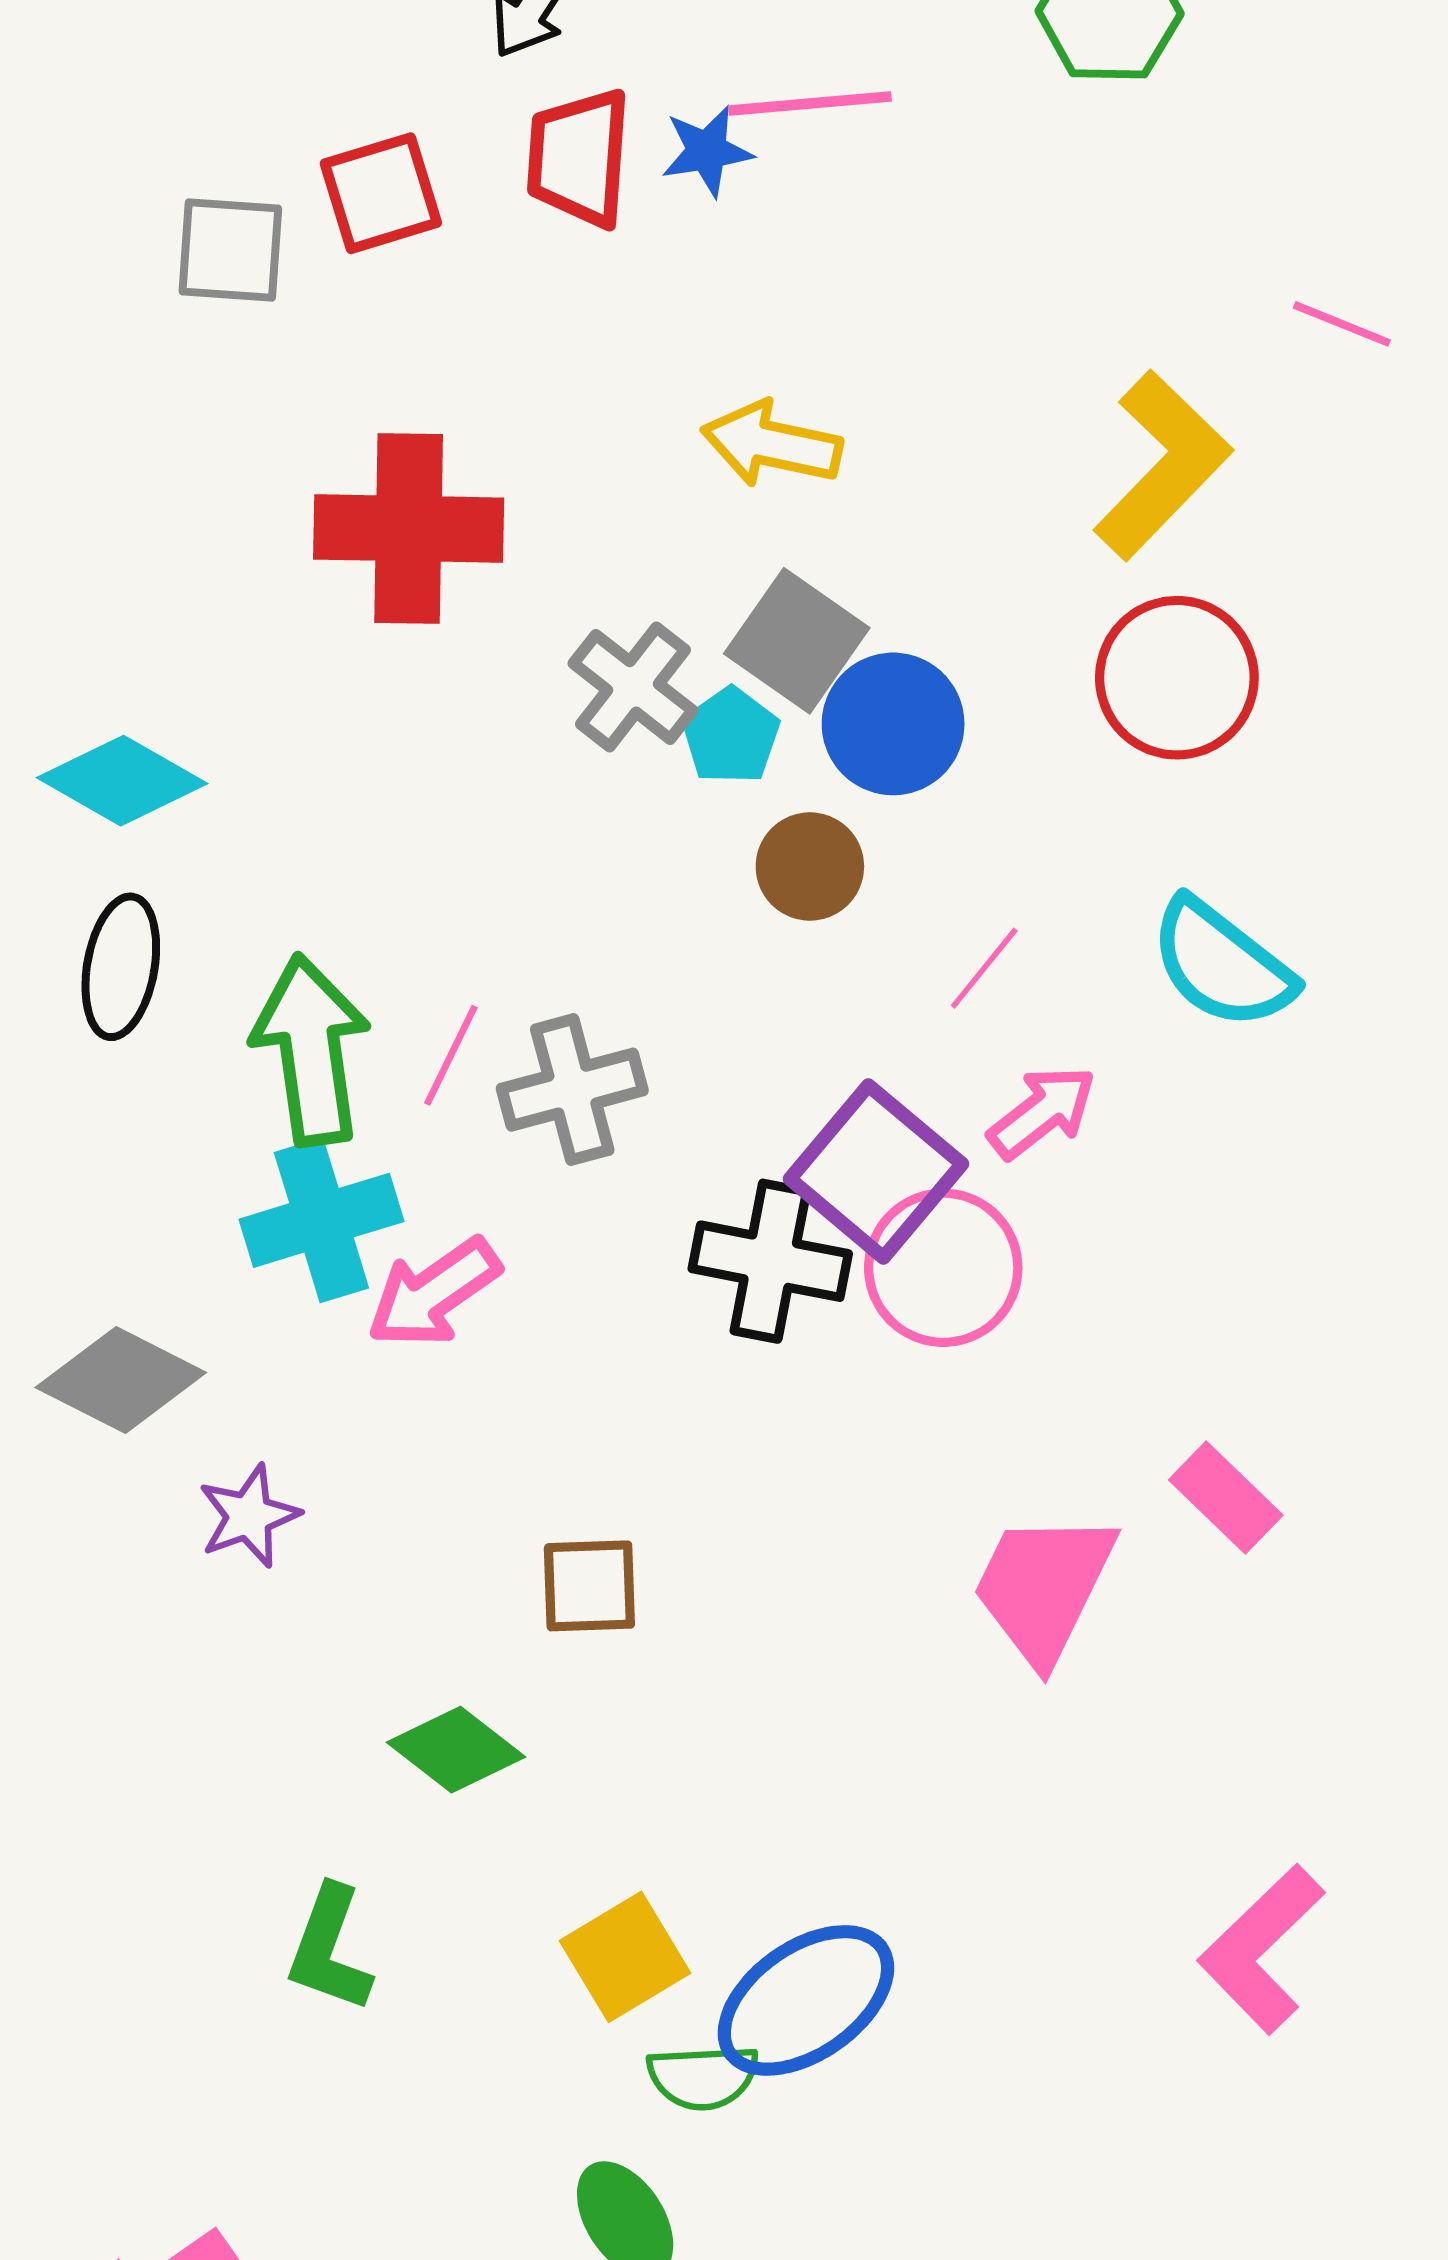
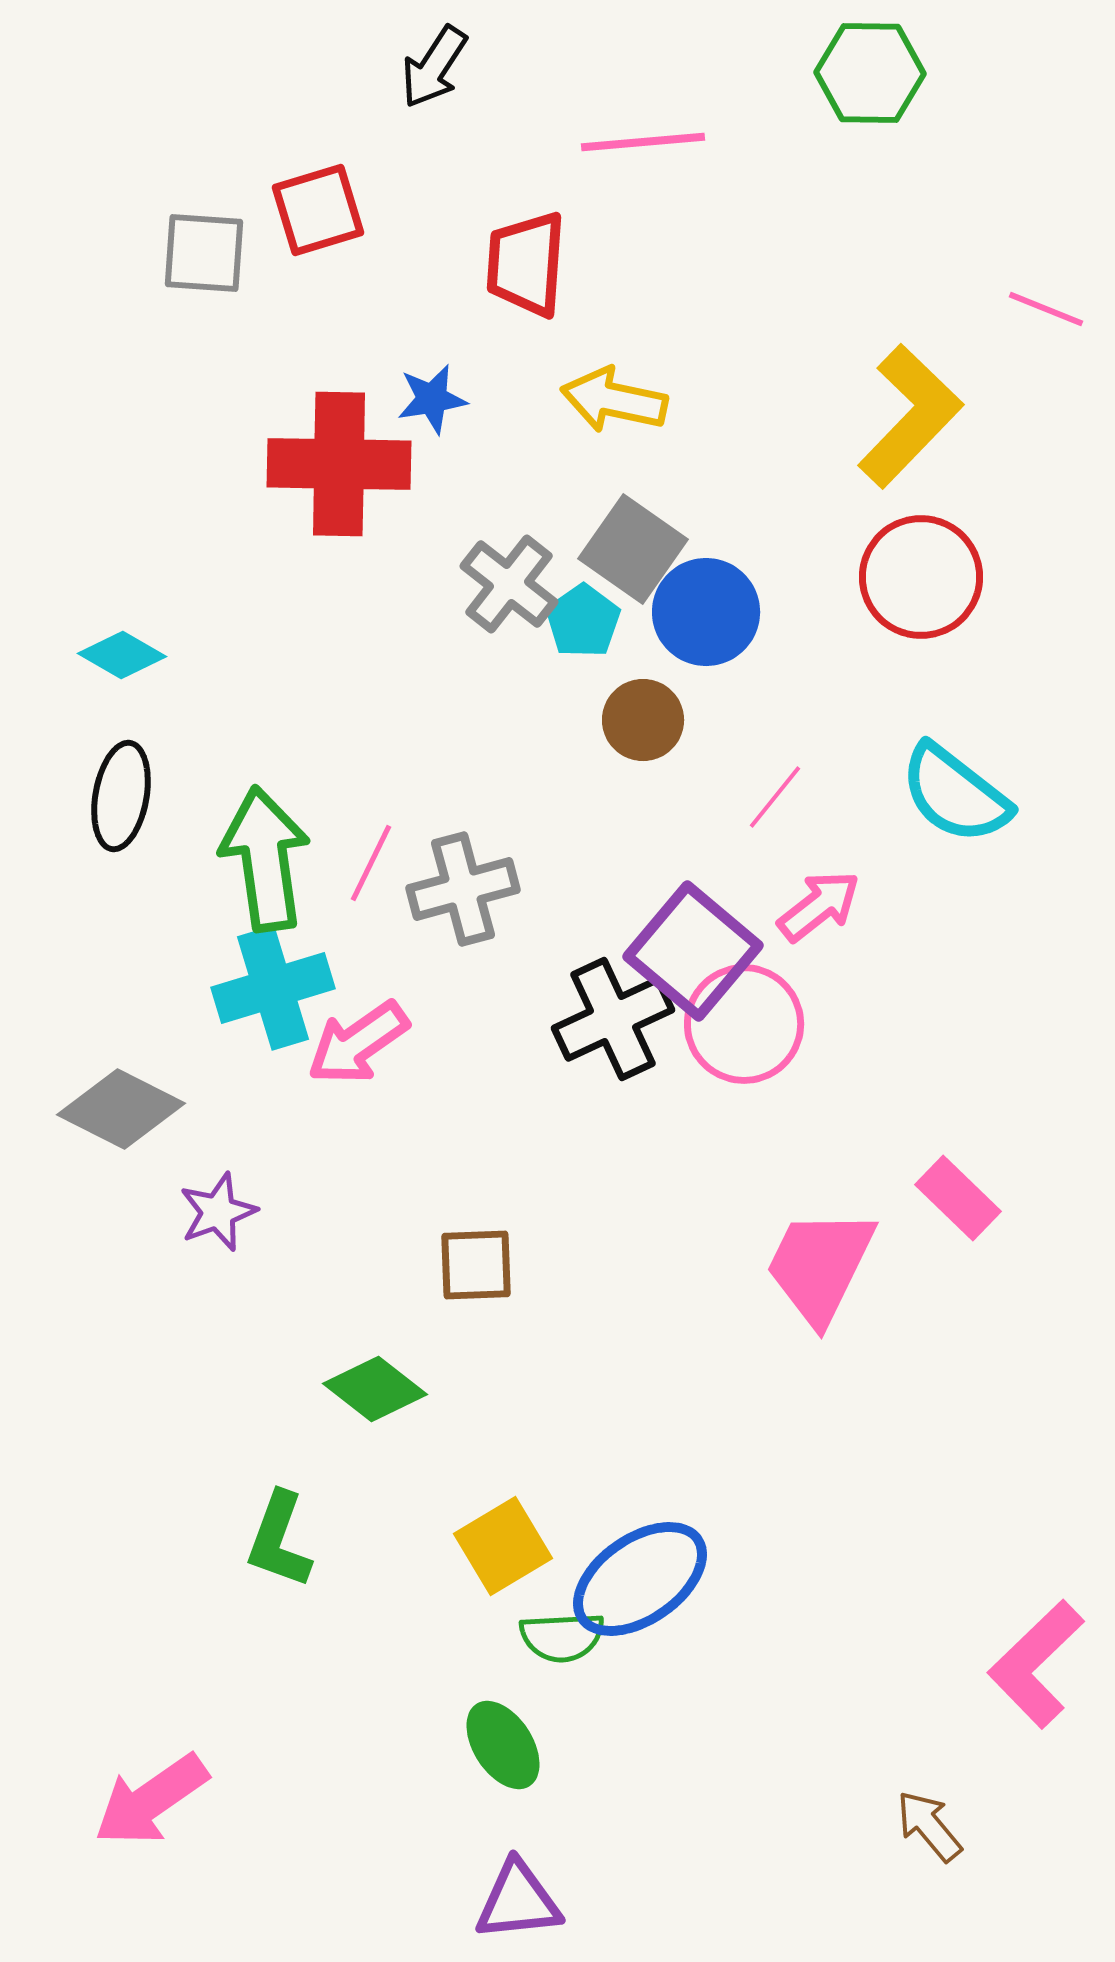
blue star: (707, 151) -> (432, 399), moved
red trapezoid: (579, 158) -> (526, 264), moved
cyan diamond: (122, 781) -> (122, 655), size x0.7
black cross: (770, 1261) -> (613, 1019), turned -36
pink L-shape: (1261, 1949) -> (1036, 1664), moved

